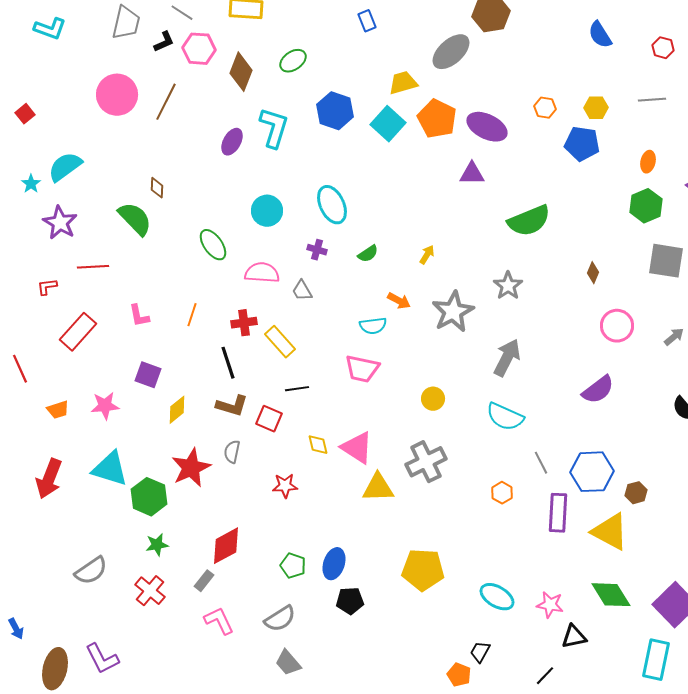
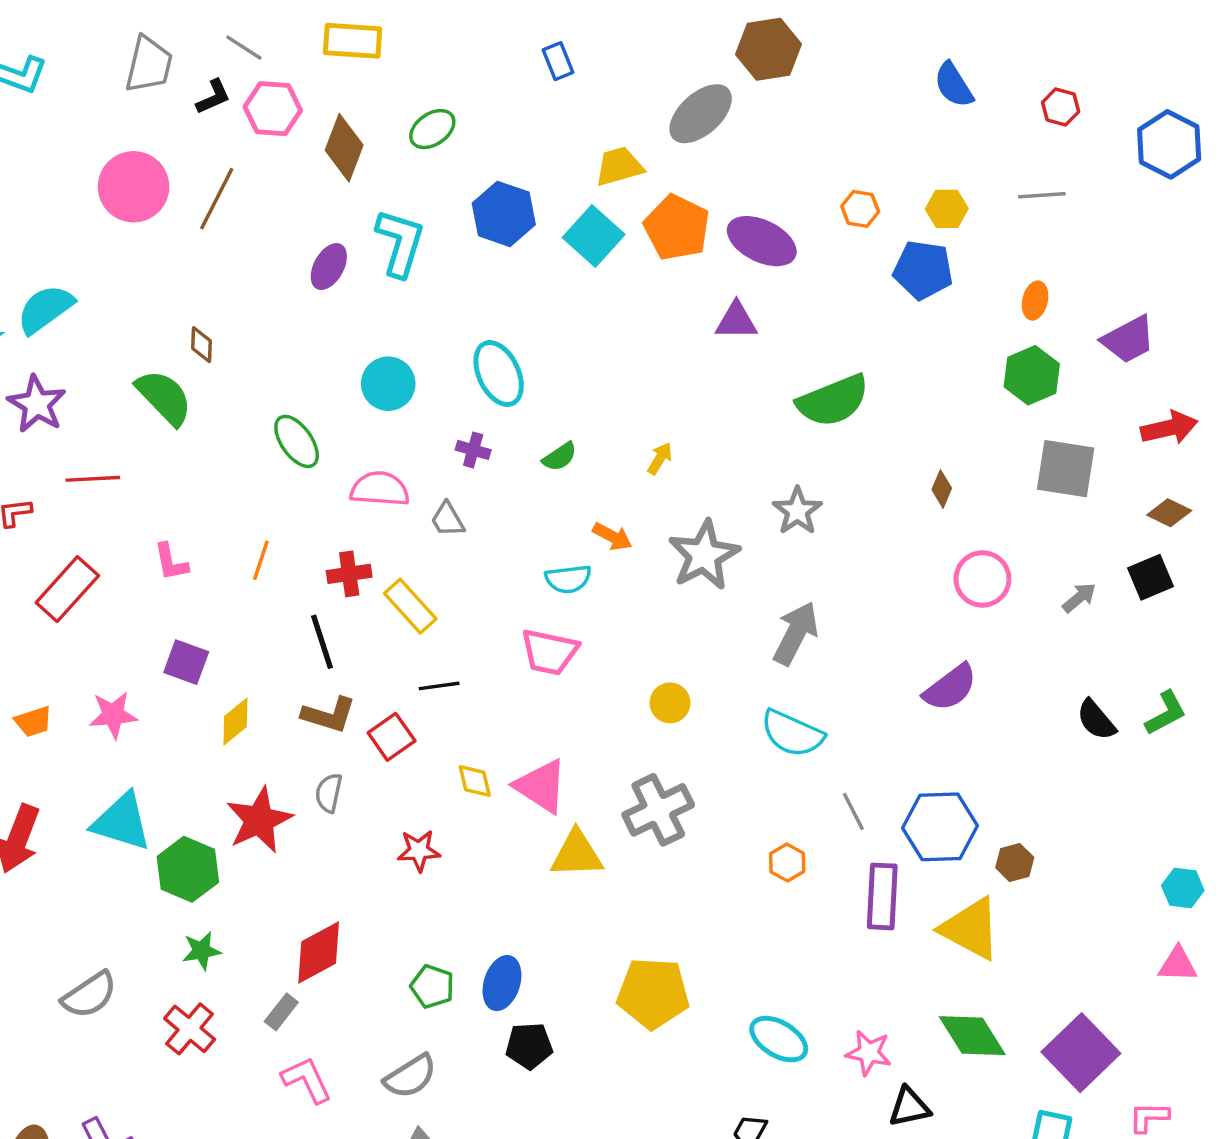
red square: (269, 419) -> (392, 737), turned 32

